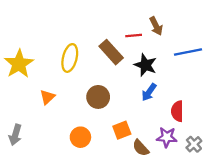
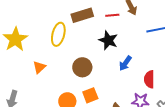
brown rectangle: (111, 52) -> (82, 15), moved, turned -65
black star: (145, 65) -> (108, 40), moved
orange square: (122, 130) -> (90, 95), moved

